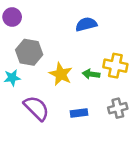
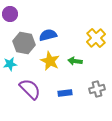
blue semicircle: (86, 24) -> (48, 35), moved
yellow cross: (115, 66) -> (96, 38), moved, turned 36

